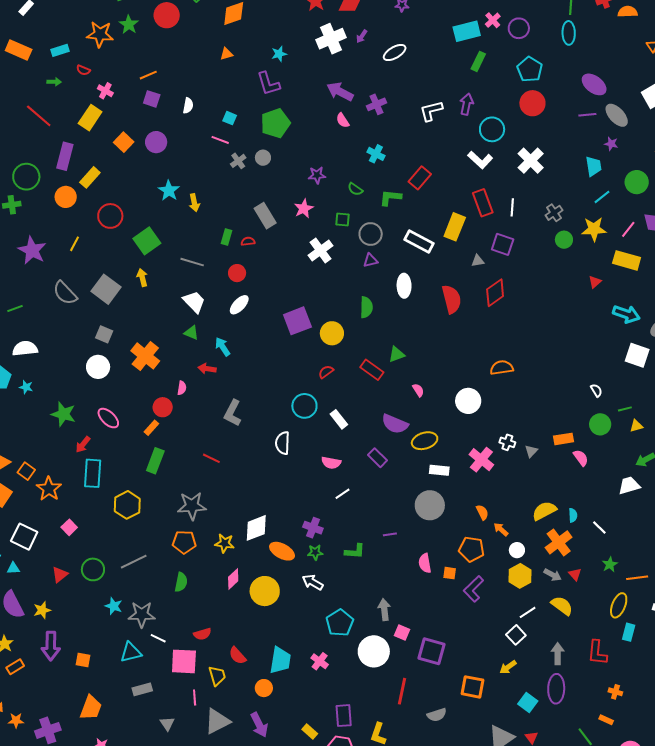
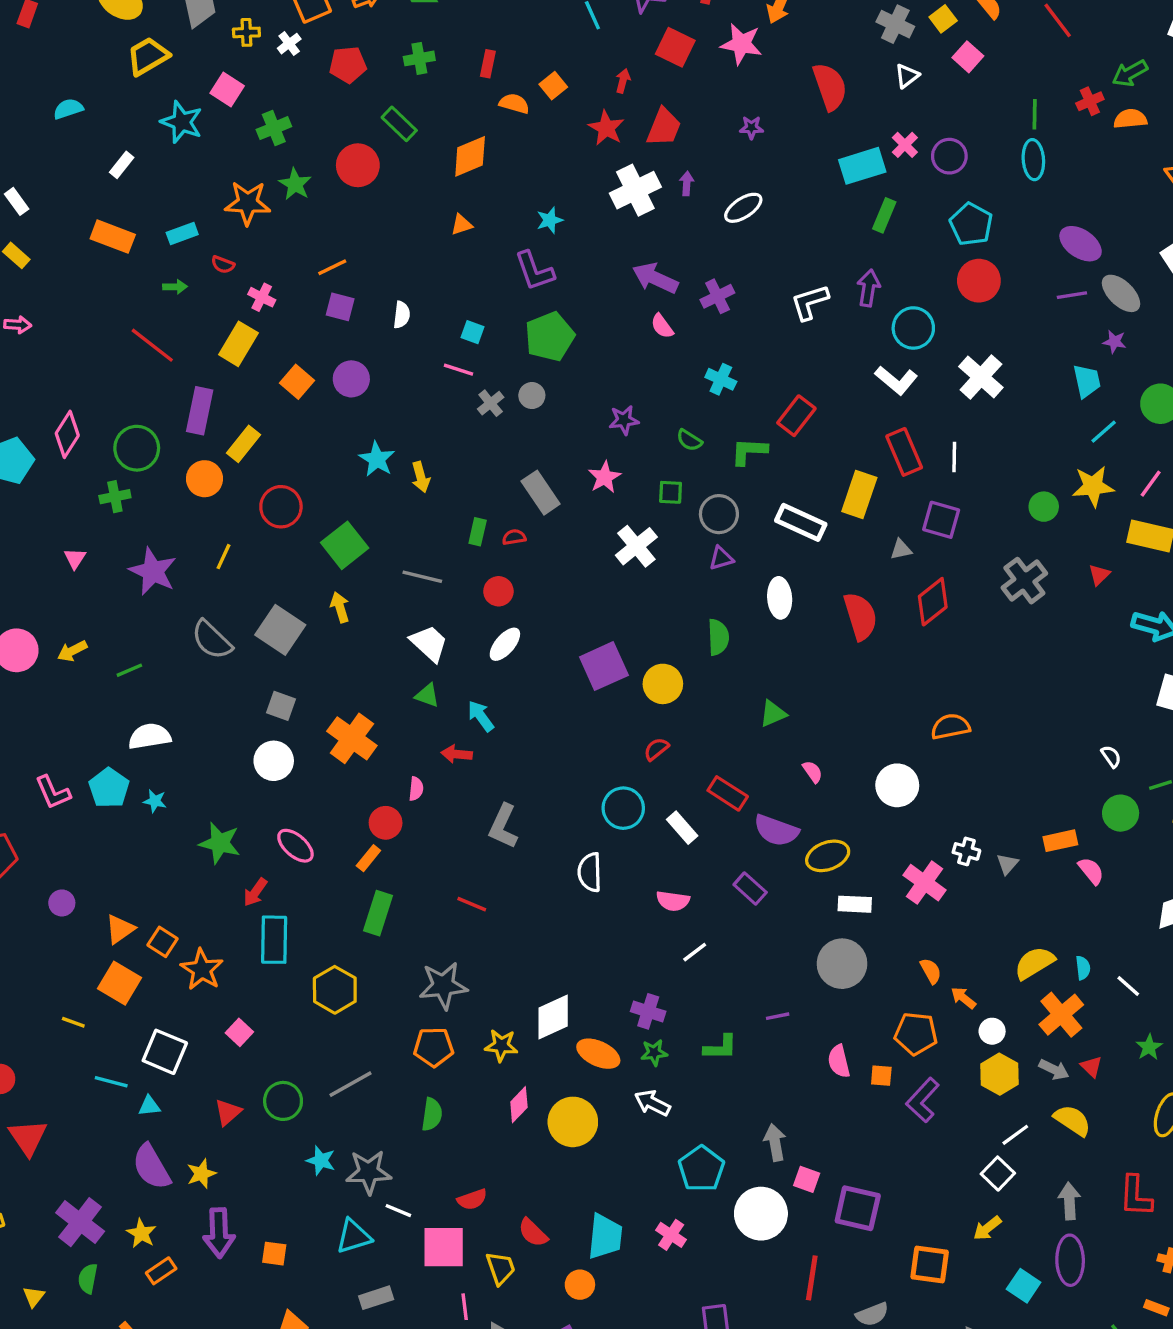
purple arrow: (362, 36) -> (687, 183), turned 152
gray cross: (554, 213) -> (1024, 581), moved, size x1.5
red rectangle: (372, 370) -> (728, 793), moved

